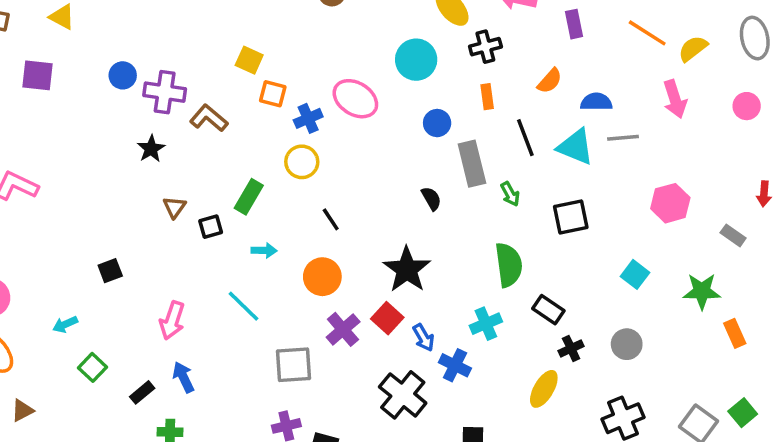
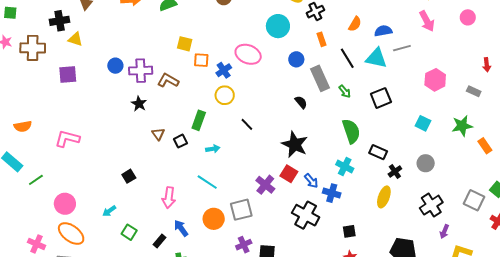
orange circle: (322, 277) -> (214, 219), moved
cyan cross: (486, 324) -> (345, 166), turned -30

